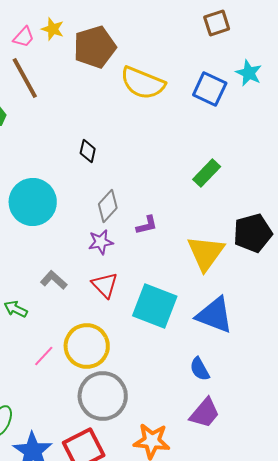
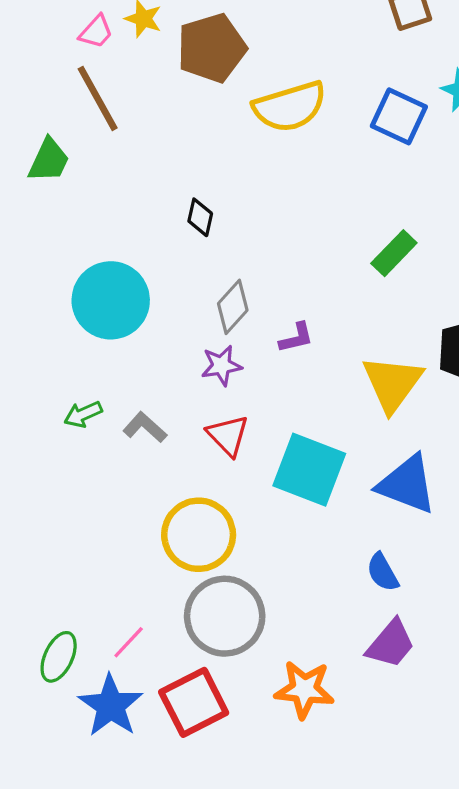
yellow semicircle: (143, 83) -> (290, 107), turned -39
green arrow: (16, 309) -> (83, 414), moved, turned -50
pink line: (44, 356) -> (129, 642), moved

